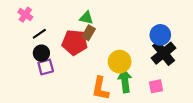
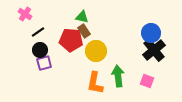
brown rectangle: (89, 33) -> (84, 31), turned -64
yellow circle: (120, 62) -> (96, 51), moved
pink square: (156, 86) -> (147, 81), turned 32

